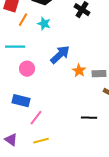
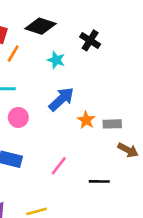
cyan star: (44, 24) -> (56, 60), moved
pink line: (36, 118) -> (59, 166), moved

